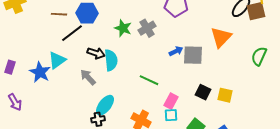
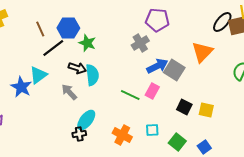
brown line: (59, 14) -> (40, 29), turned 63
green star: (123, 28) -> (87, 43), moved
gray cross: (147, 28) -> (140, 43), moved
blue arrow: (176, 51) -> (157, 66), size x1.5
gray square: (193, 55) -> (174, 70), turned 30
pink rectangle: (171, 101) -> (152, 91), moved

